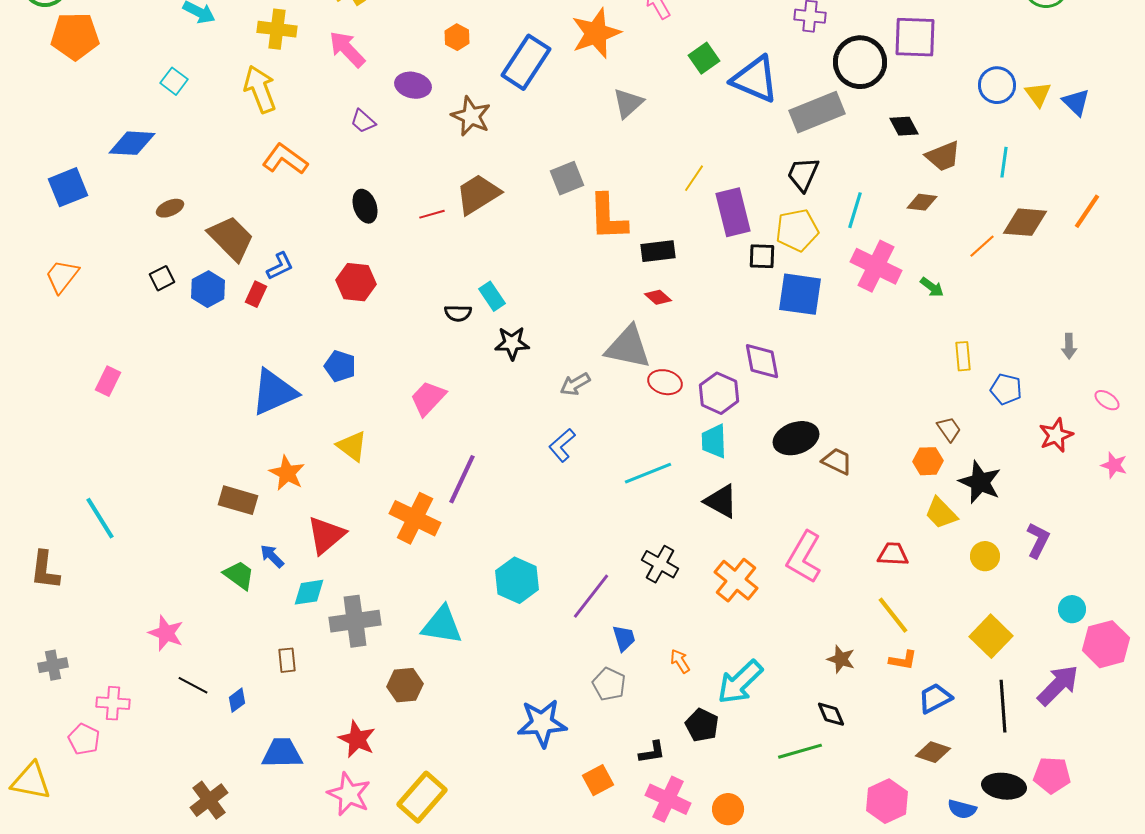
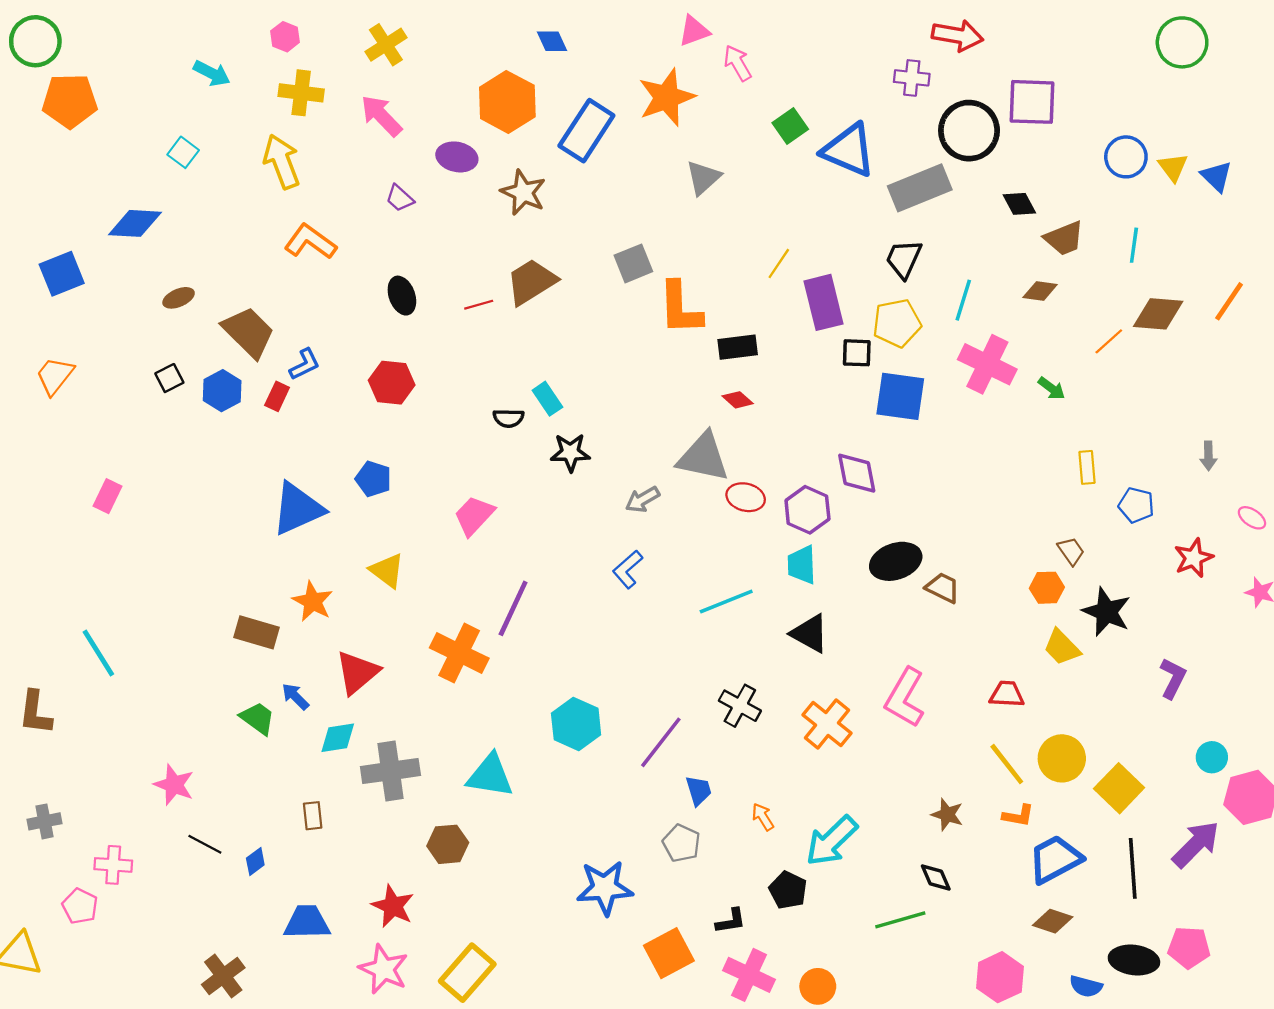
orange hexagon: (457, 37) -> (507, 102), size x2.0
yellow circle: (985, 556) -> (1062, 758), moved, size x1.4
blue trapezoid: (935, 698) -> (1055, 859), size x1.4
orange square: (598, 780) -> (669, 953), size x1.4

